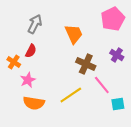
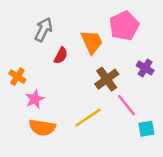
pink pentagon: (113, 19) -> (124, 26), moved
red semicircle: (31, 51) -> (61, 56), moved
brown cross: (86, 64) -> (107, 79), turned 30

